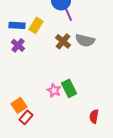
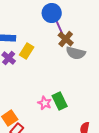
yellow rectangle: (36, 25) -> (27, 51), moved
brown cross: (63, 41) -> (66, 39), moved

